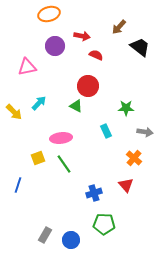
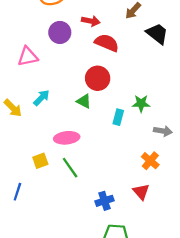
red semicircle: (96, 55) -> (107, 43), size x1.5
cyan rectangle: (106, 131) -> (118, 117), moved, turned 40

